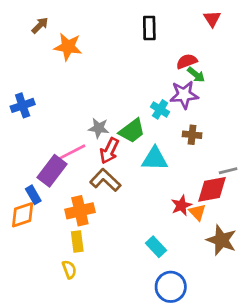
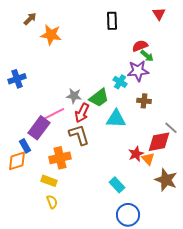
gray line: (228, 171) -> (171, 128), turned 56
brown L-shape: (105, 180) -> (79, 135), turned 30
yellow rectangle: (77, 241) -> (49, 181), moved, turned -63

